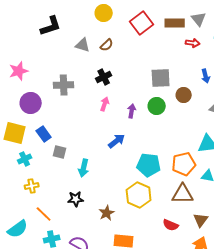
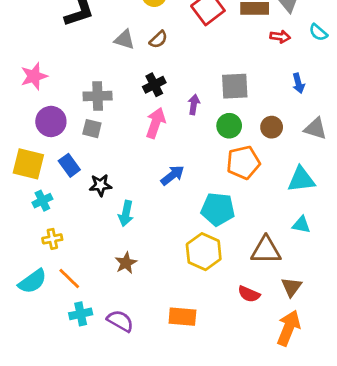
brown circle: (184, 95) -> (272, 127), moved
pink arrow: (105, 104) -> (156, 123), size x1.5
purple arrow: (132, 111) -> (194, 105), moved
gray square: (60, 152) -> (92, 129), moved
orange pentagon: (184, 164) -> (243, 163), moved
black star: (76, 199) -> (100, 185), moved
brown star: (107, 213) -> (126, 263), moved
cyan semicircle: (18, 229) -> (33, 281), moved

